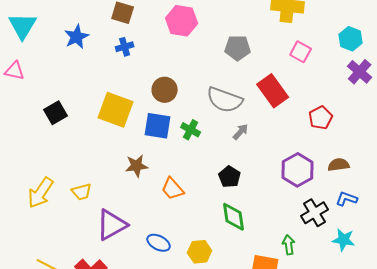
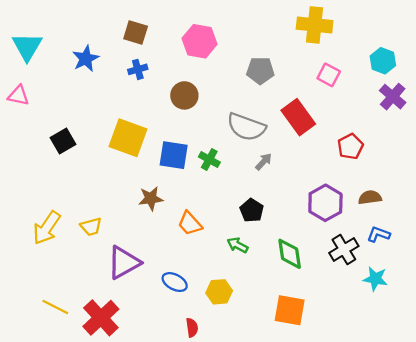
brown circle: (165, 90) -> (184, 95), moved
green diamond: (234, 217) -> (290, 254), moved
green arrow: (289, 245) -> (238, 245), moved, turned -54

